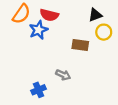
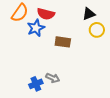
brown rectangle: (80, 45) -> (63, 42), moved
gray arrow: (63, 75) -> (53, 78), moved

